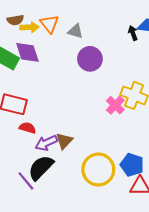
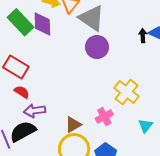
gray triangle: (75, 31) -> (92, 18), size x1.8
pink cross: (115, 105) -> (104, 116), moved
brown triangle: (64, 141) -> (73, 125), moved

